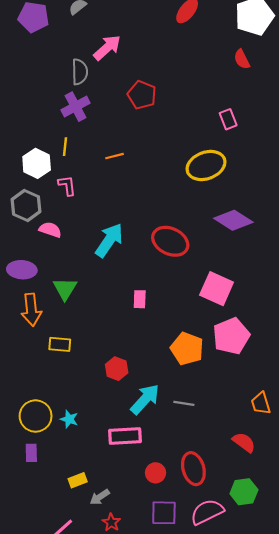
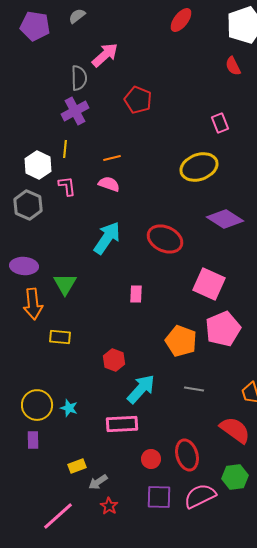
pink semicircle: (50, 230) -> (109, 184), moved
gray line: (184, 403) -> (194, 389), moved
red semicircle: (244, 442) -> (235, 430), size x1.4

